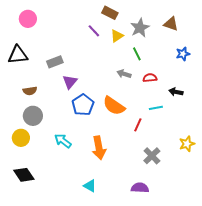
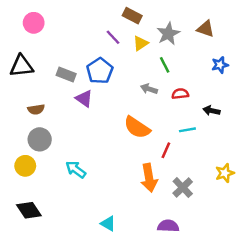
gray rectangle: (55, 62) -> (66, 75), turned 42
purple triangle: (70, 82) -> (84, 99), turned -35
blue pentagon: (83, 105) -> (100, 71), moved
orange arrow: (99, 148) -> (149, 178), moved

